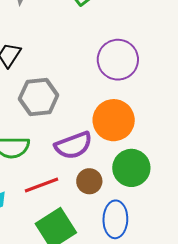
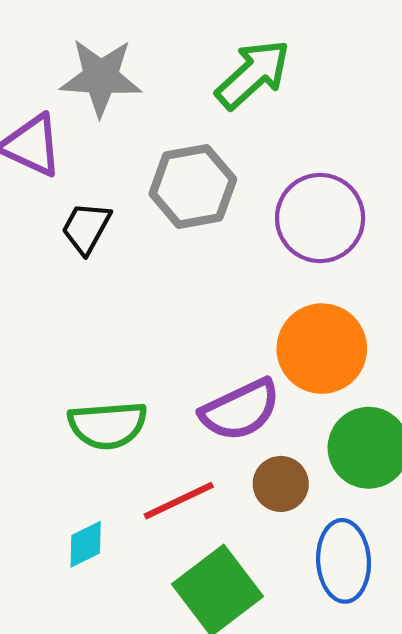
gray hexagon: (39, 97) -> (193, 186), moved

